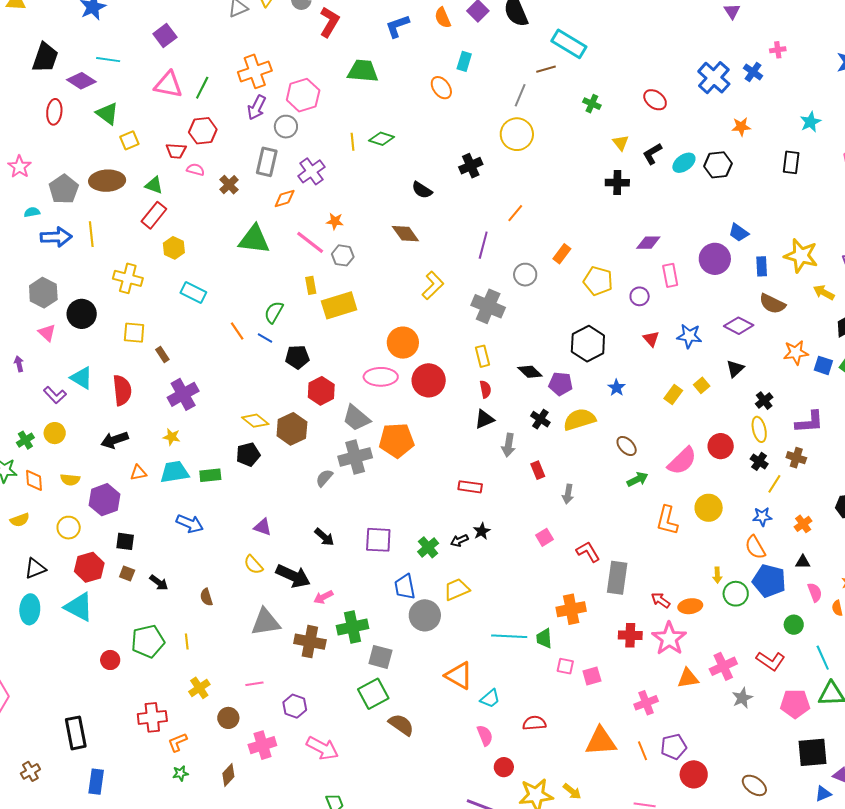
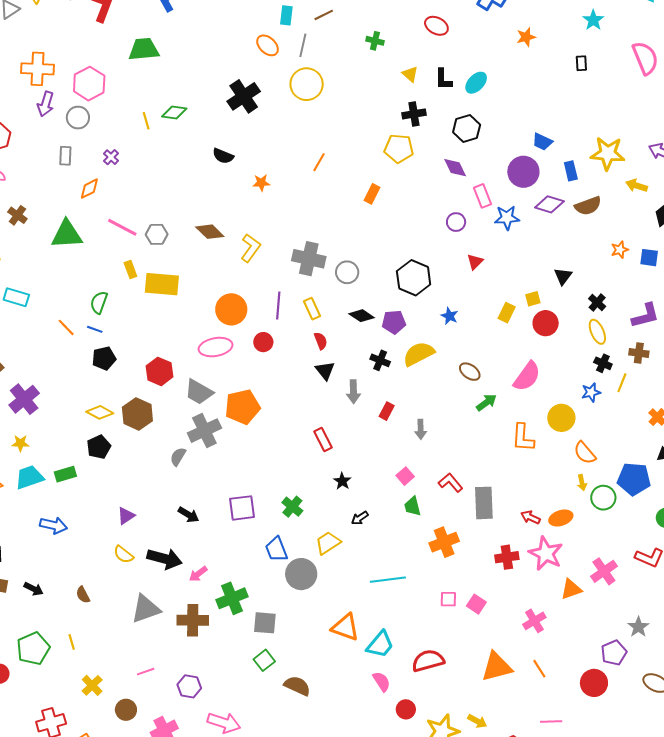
cyan rectangle: (464, 61) -> (286, 15), moved
orange cross: (255, 71) -> (38, 69), turned 32
orange ellipse: (441, 88) -> (268, 45), moved
black L-shape: (652, 154) -> (443, 79), turned -50
gray rectangle: (267, 162) -> (65, 156), size x0.7
black rectangle: (791, 162) -> (581, 63), size x0.7
black hexagon: (718, 165) -> (467, 129), moved
black cross: (471, 166) -> (244, 96), moved, size x1.4
purple cross: (311, 171) -> (111, 157), size x0.6
brown cross: (229, 185) -> (17, 215), moved
orange star: (335, 221) -> (261, 183), moved
brown diamond: (405, 234) -> (210, 232), moved
purple diamond: (648, 243) -> (455, 168), turned 75
purple line: (483, 245) -> (278, 306), moved
gray circle: (525, 275) -> (347, 272), moved
yellow pentagon: (598, 281) -> (399, 149), moved
brown semicircle: (772, 304) -> (588, 206), turned -36
yellow rectangle: (339, 305) -> (162, 284), turned 32
purple diamond: (739, 326) -> (549, 204), moved
blue star: (689, 336) -> (507, 218), moved
red triangle: (651, 339) -> (475, 262), turned 36
orange star: (796, 353) -> (620, 250), size x0.7
black pentagon: (297, 357) -> (104, 358), moved
red circle: (429, 380) -> (263, 342), size x0.6
yellow square: (702, 385) -> (533, 299), turned 35
black triangle: (484, 419) -> (325, 370), turned -35
red circle: (721, 446) -> (546, 323), moved
red rectangle: (538, 470) -> (387, 411), turned 60
red rectangle: (470, 487) -> (323, 440), turned 65
blue star: (762, 517) -> (591, 392), moved
purple triangle: (263, 527) -> (126, 516), turned -42
black arrow: (459, 541) -> (360, 518), moved
orange semicircle: (755, 547) -> (585, 453), moved
green trapezoid: (544, 638) -> (413, 506), moved
pink square: (592, 676) -> (476, 604), turned -30
green square: (373, 694) -> (264, 660), size x0.7
gray star: (742, 698) -> (638, 627), moved
cyan trapezoid: (490, 699) -> (380, 644), size x1.4
red semicircle: (534, 723) -> (428, 661), size x1.4
purple pentagon: (674, 747) -> (614, 653), moved

